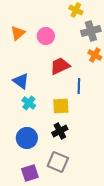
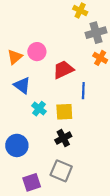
orange triangle: (18, 33) -> (15, 57), moved
pink circle: (46, 36) -> (37, 52), moved
cyan cross: (29, 103) -> (39, 109), moved
blue circle: (27, 138) -> (17, 145), moved

